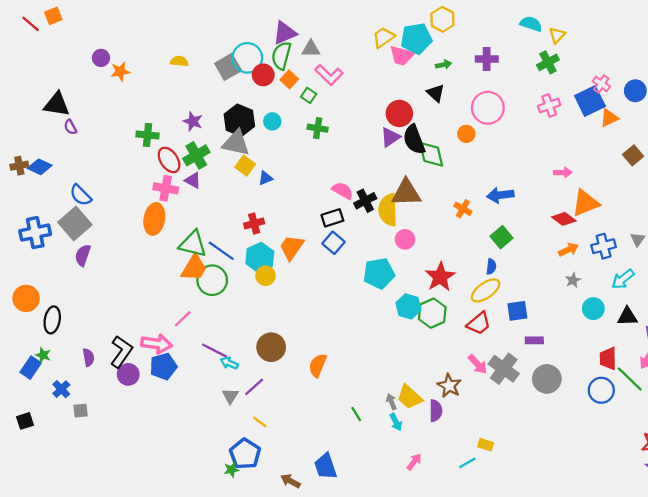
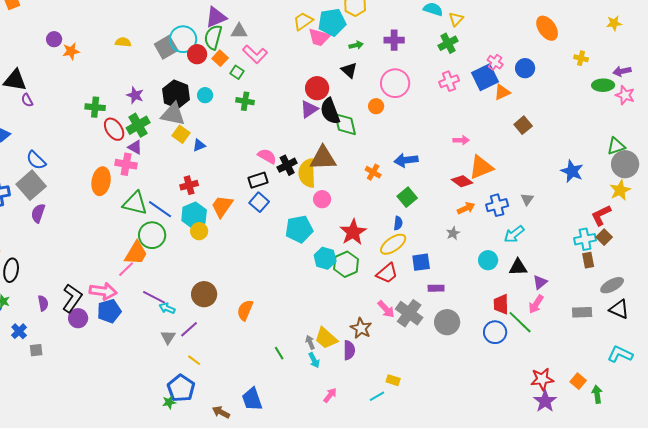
pink cross: (166, 188) -> (126, 164), moved
orange trapezoid: (194, 268) -> (136, 253), moved
gray star: (573, 280) -> (453, 233), moved

